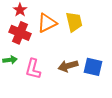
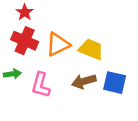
yellow trapezoid: (74, 22) -> (91, 49), moved, turned -55
orange triangle: (47, 23) -> (58, 44), moved

